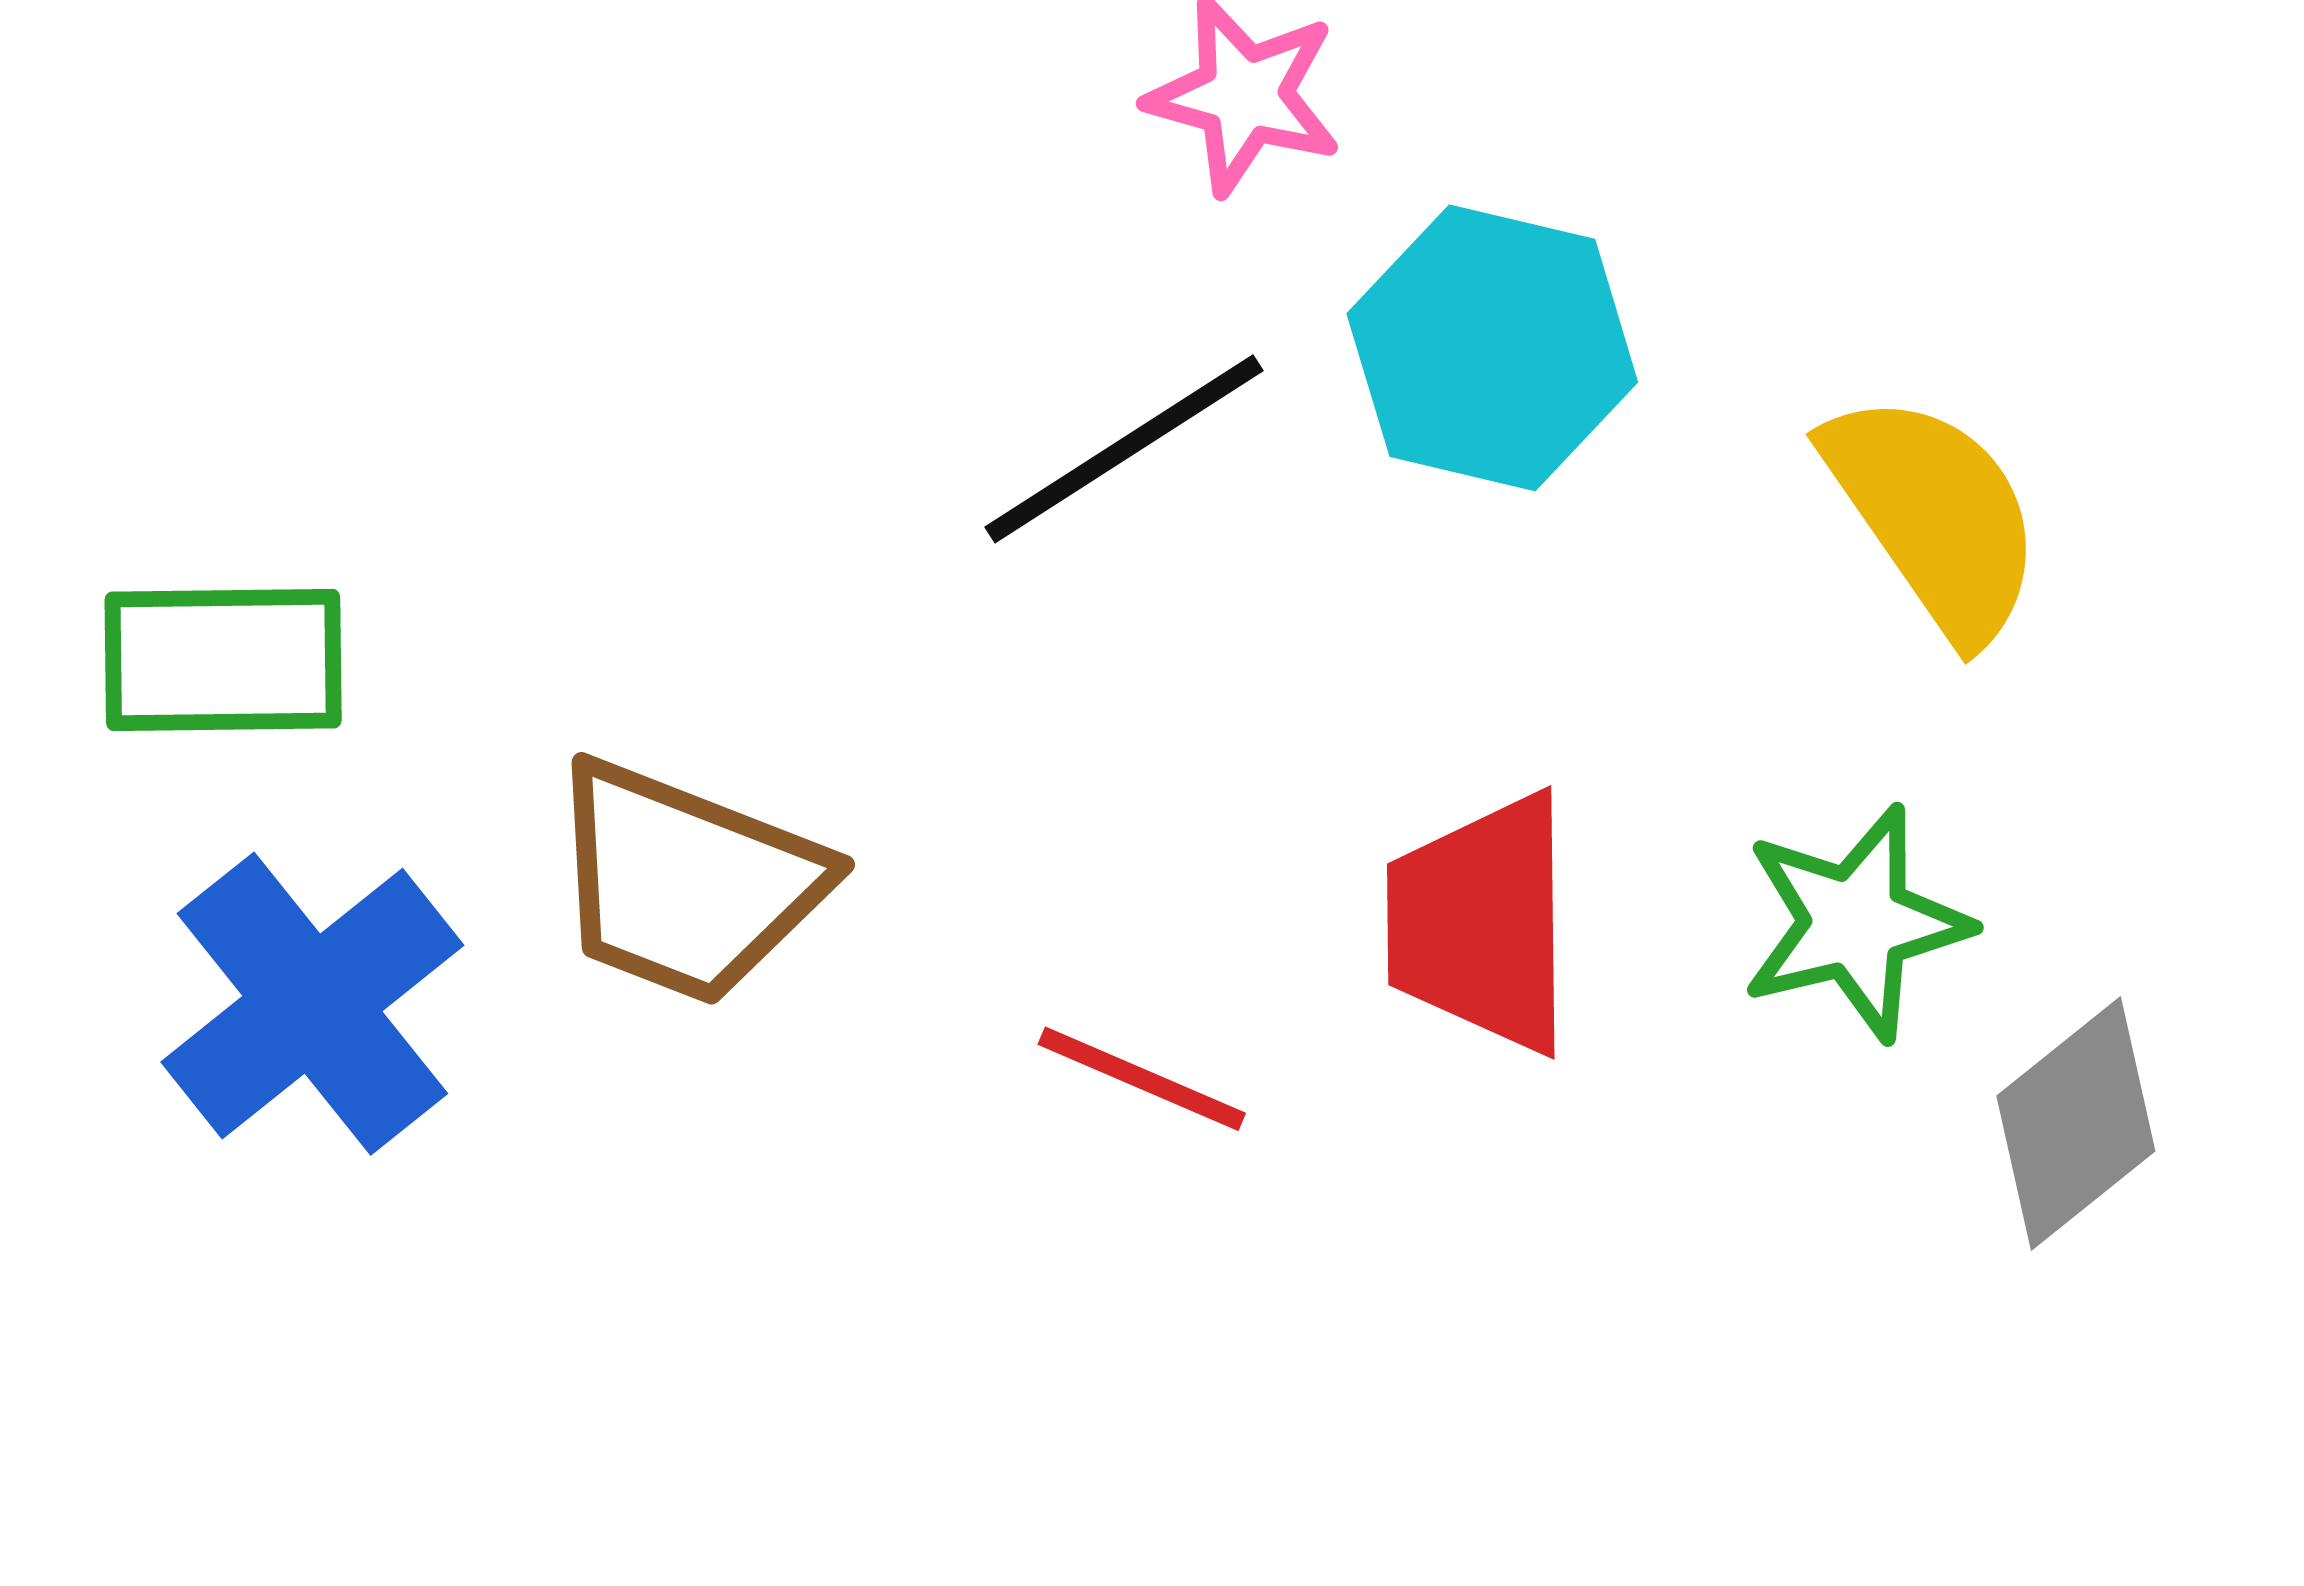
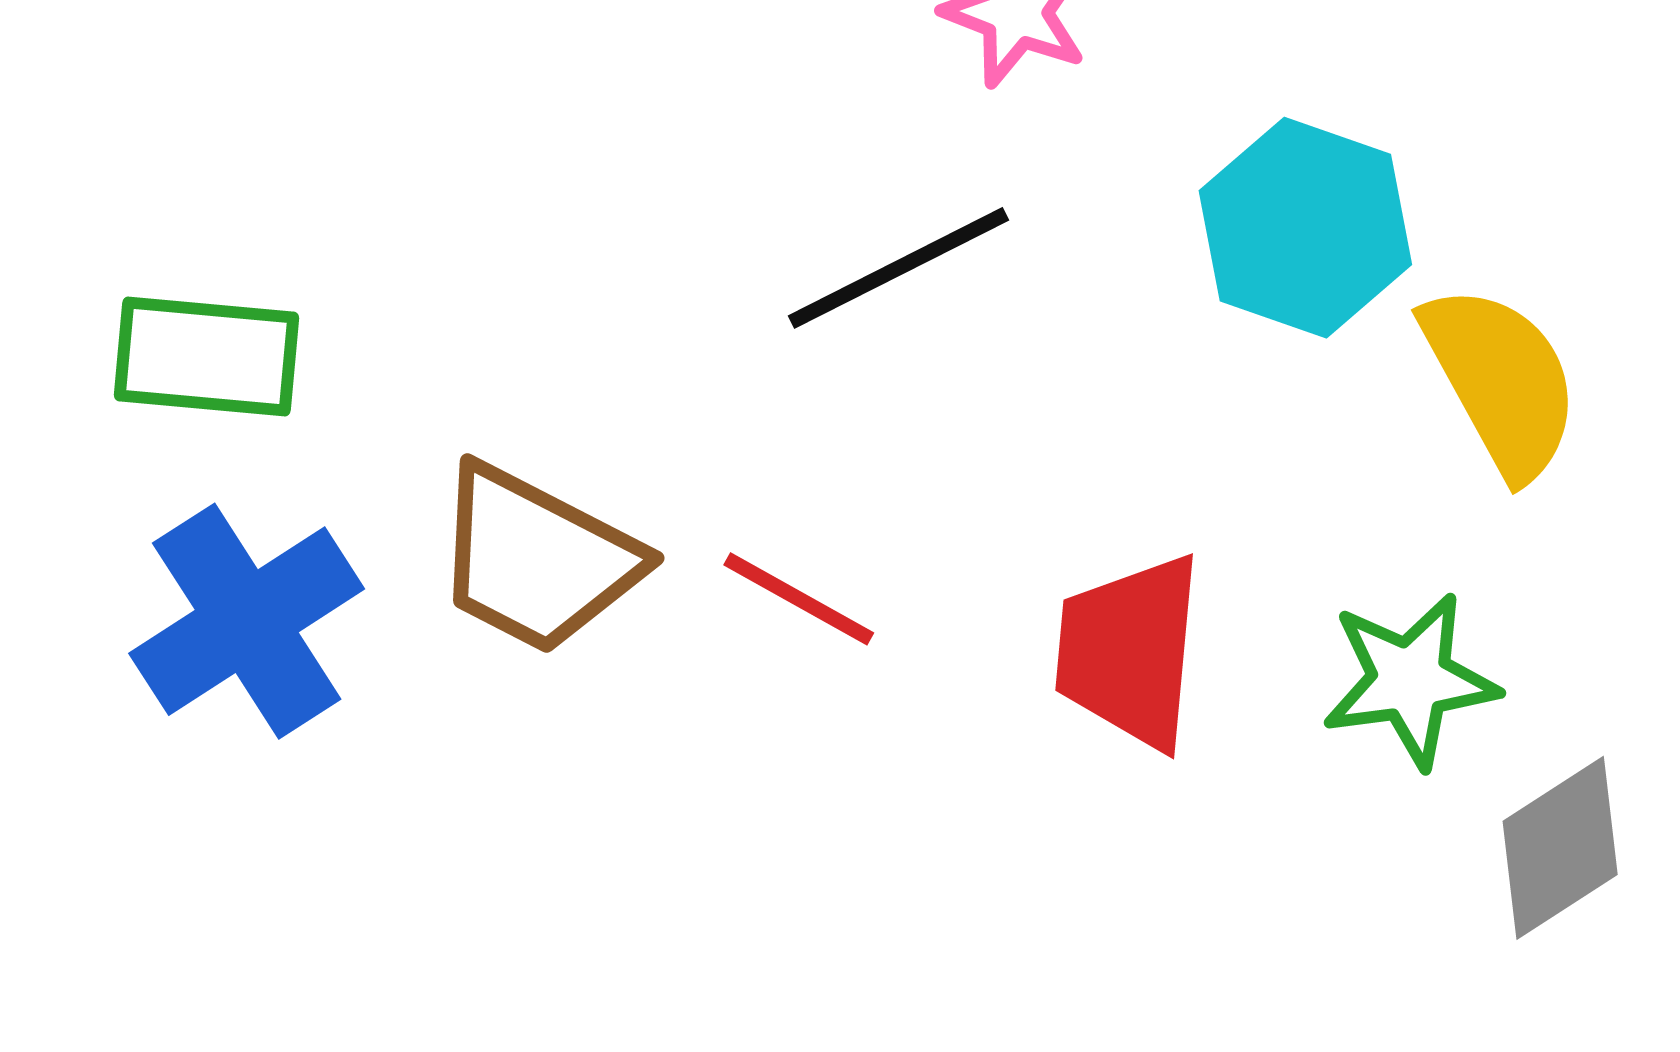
cyan hexagon: (1492, 348) -> (1305, 228), moved
red line: (1142, 1079) -> (799, 599), moved

